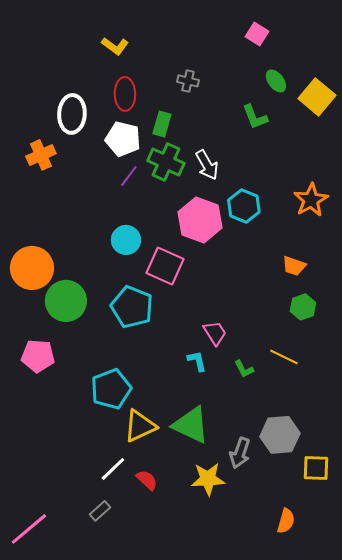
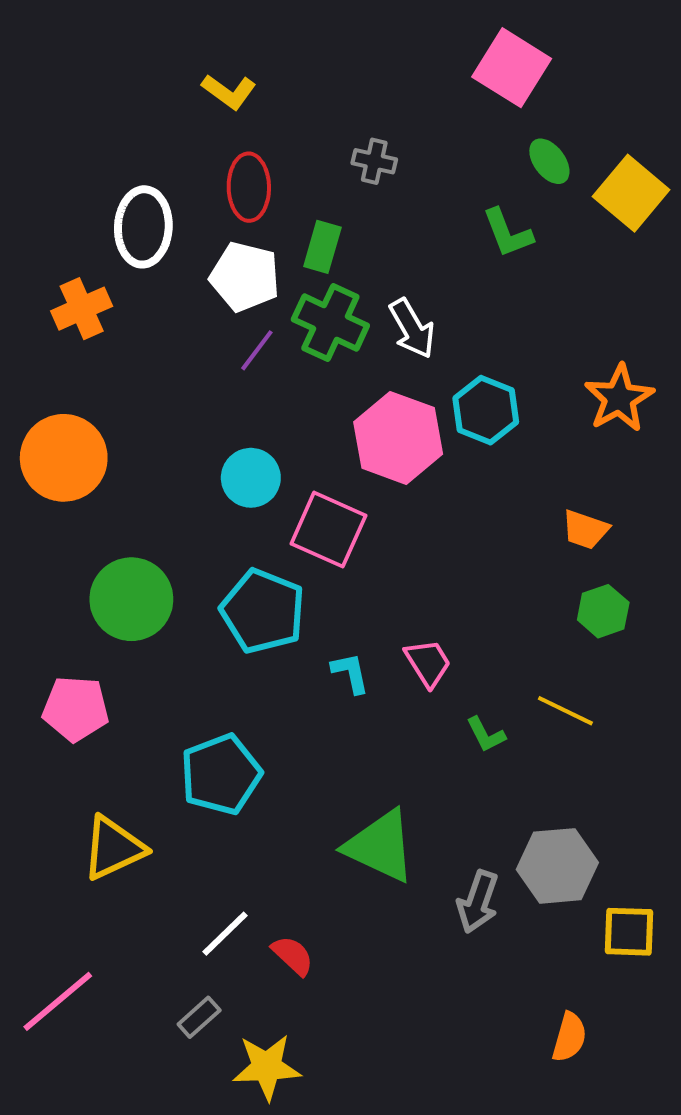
pink square: (257, 34) -> (512, 68), size x1.6
orange circle: (32, 268) -> (64, 458), moved
cyan L-shape: (197, 361) -> (350, 673), moved
yellow triangle: (140, 426) -> (113, 848), moved
yellow star: (208, 479) -> (267, 1067), moved
pink line: (29, 529) -> (58, 1001), moved

